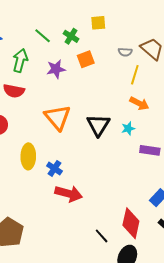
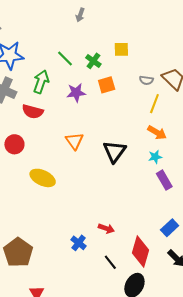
orange triangle: (58, 117) -> (74, 141), size x0.7
cyan star: (128, 128) -> (155, 157), moved
purple rectangle: (150, 150) -> (164, 180), turned 48
yellow ellipse: (28, 156) -> (43, 178), turned -70
blue cross: (54, 168) -> (79, 243), moved
red arrow: (69, 194) -> (106, 228), moved, size x0.6

